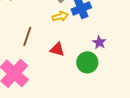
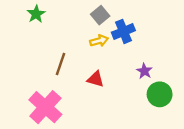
green circle: (87, 62) -> (160, 94), moved

